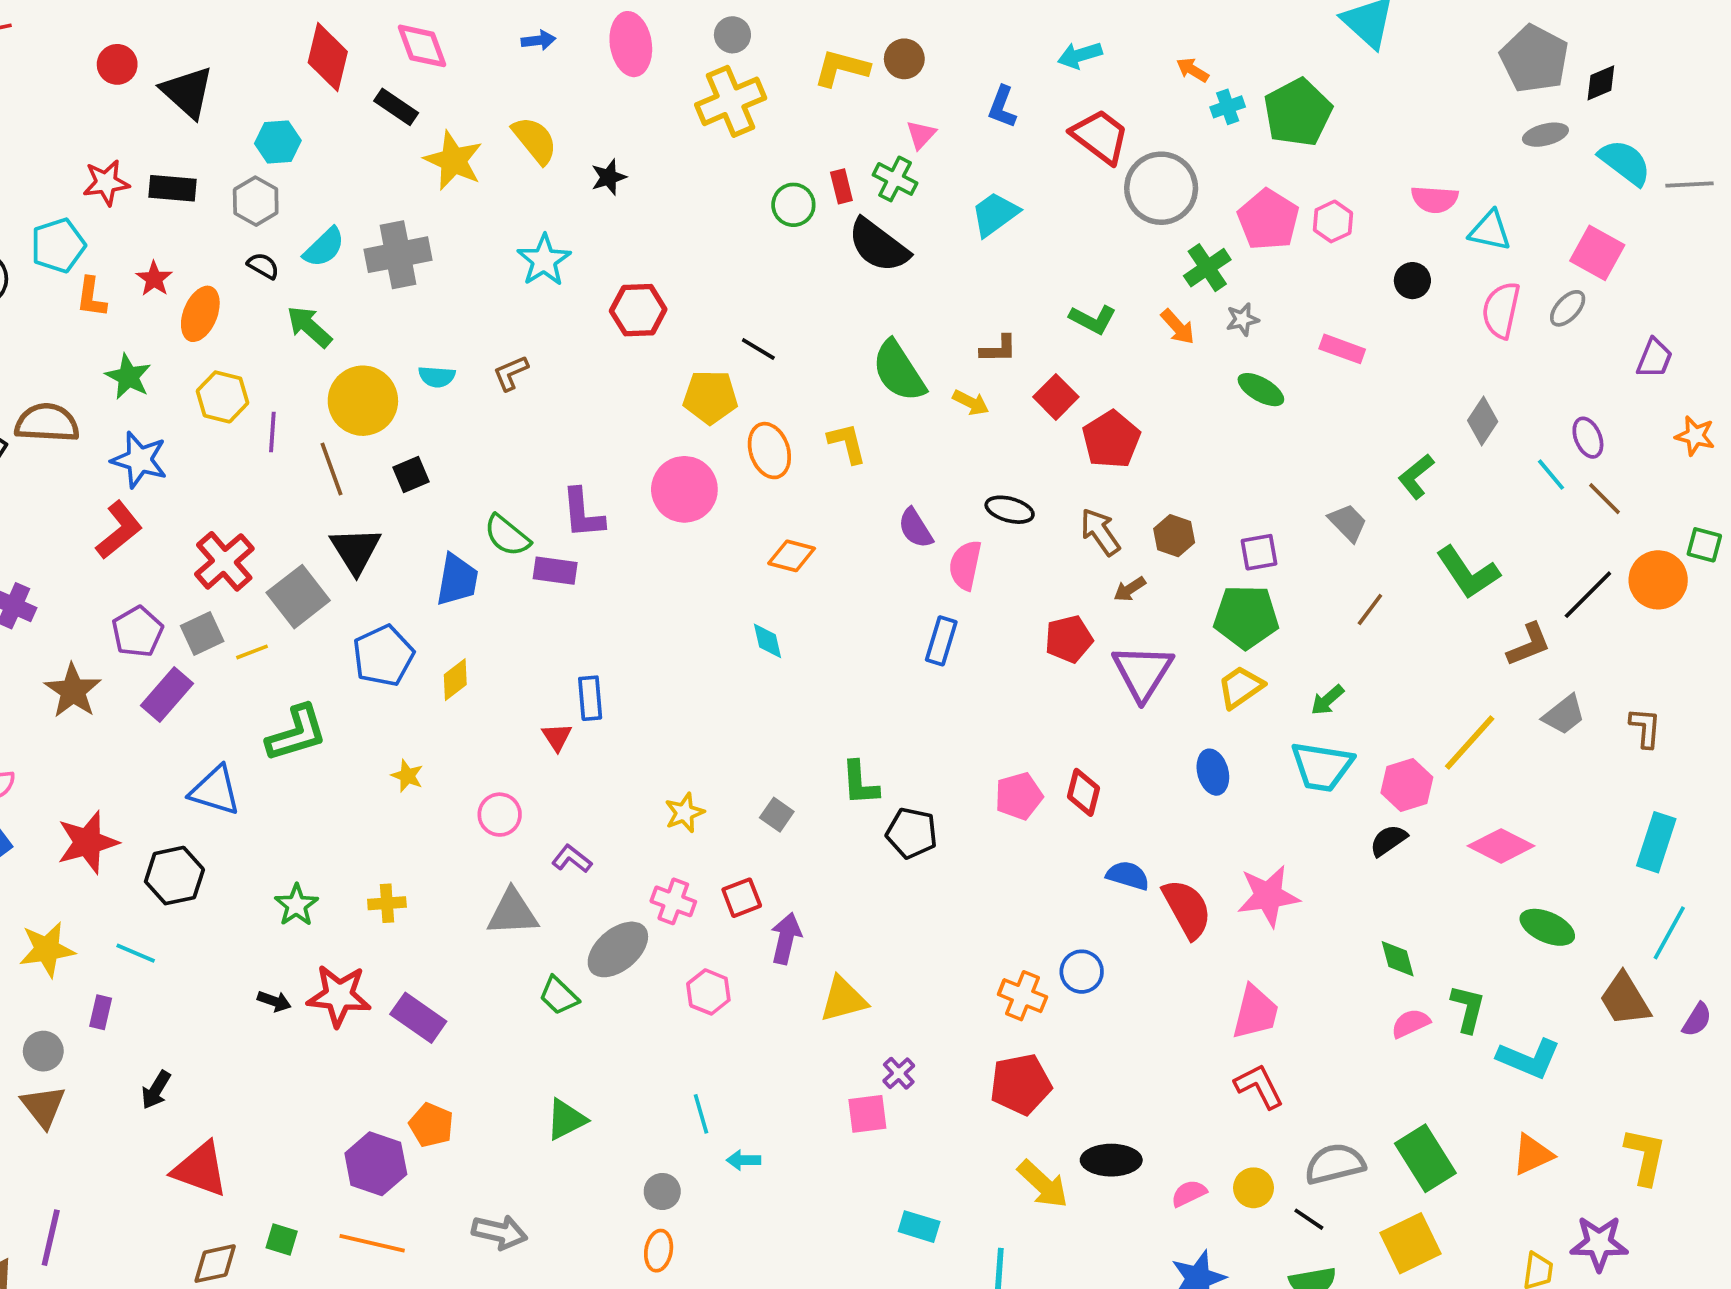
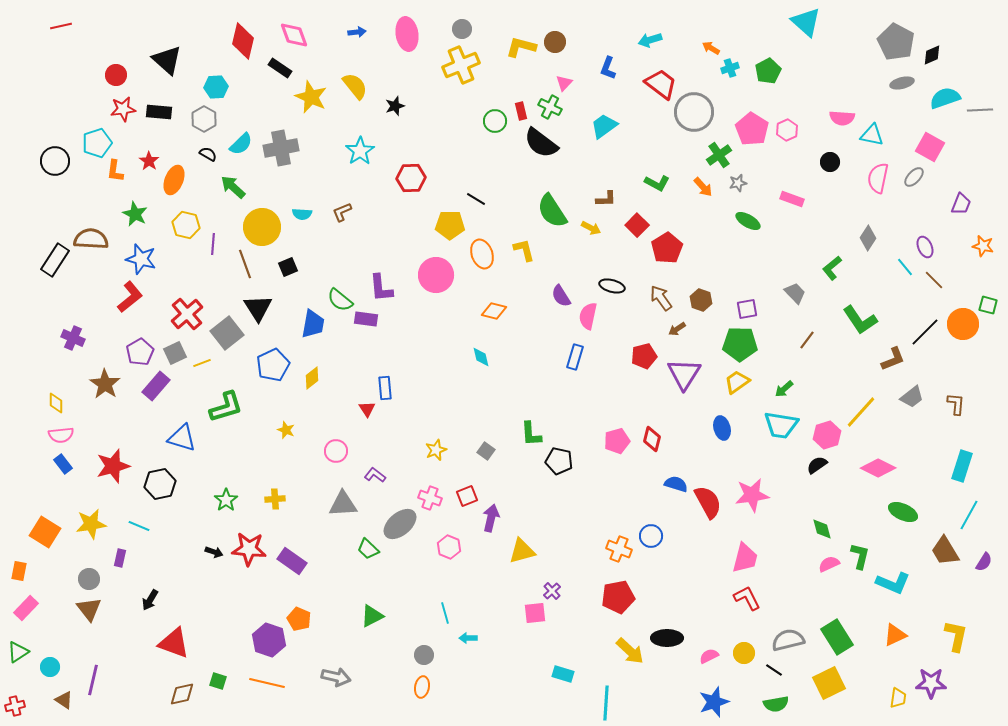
red circle: (117, 64) -> (116, 75), moved
green pentagon: (1298, 112) -> (768, 71), size x0.7
cyan semicircle: (1625, 162) -> (945, 98), turned -56

